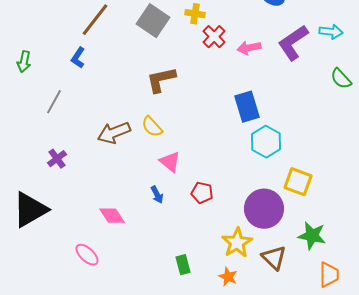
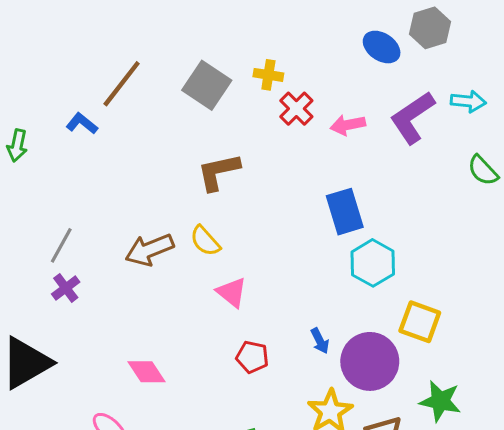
blue L-shape: (78, 58) -> (82, 123), moved, turned 95
gray line: (54, 102) -> (61, 245), moved
red pentagon: (202, 193) -> (252, 357), moved
blue arrow: (157, 195) -> (320, 341), moved

